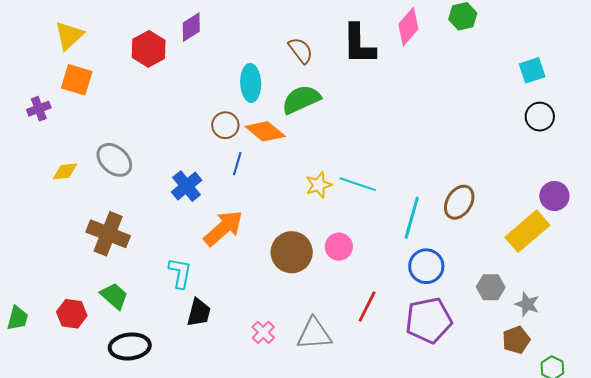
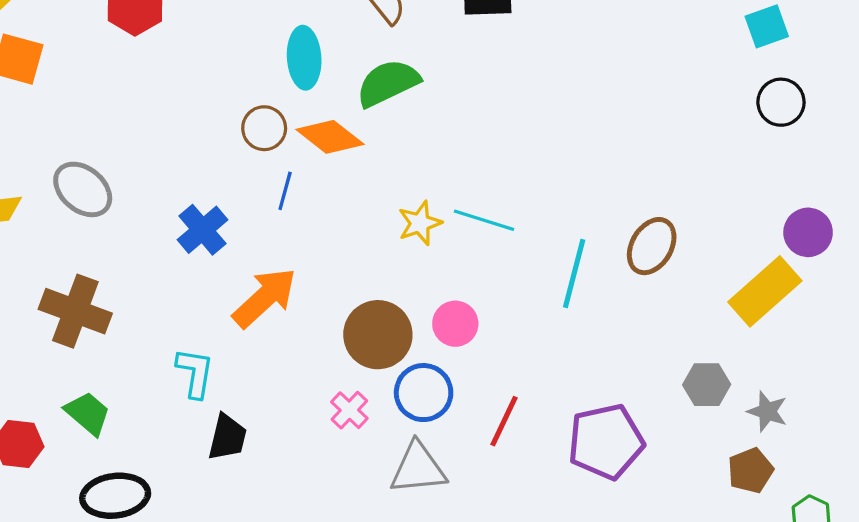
blue circle: (426, 266) -> (424, 393), moved
pink cross: (263, 332) -> (349, 410), moved

